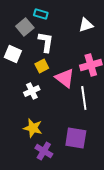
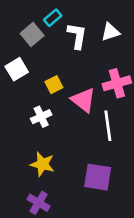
cyan rectangle: (41, 14) -> (53, 18), turned -56
white L-shape: (46, 42) -> (77, 36), moved
white square: (13, 54) -> (17, 69), turned 36
purple cross: (44, 151) -> (39, 203), moved

